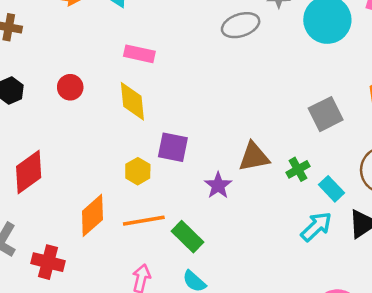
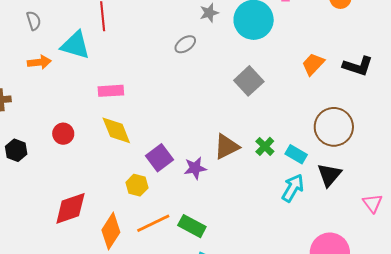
gray ellipse: (241, 25) -> (185, 44), size x0.7
gray square: (326, 114) -> (249, 81), moved
purple square: (173, 147) -> (159, 158), turned -32
red diamond: (29, 172) -> (70, 208), moved, turned 33
purple star: (218, 185) -> (195, 168), moved, turned -30

